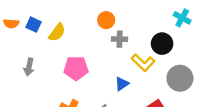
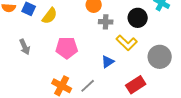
black circle: (162, 44) -> (138, 18), moved
gray arrow: (29, 67) -> (25, 47), turned -35

